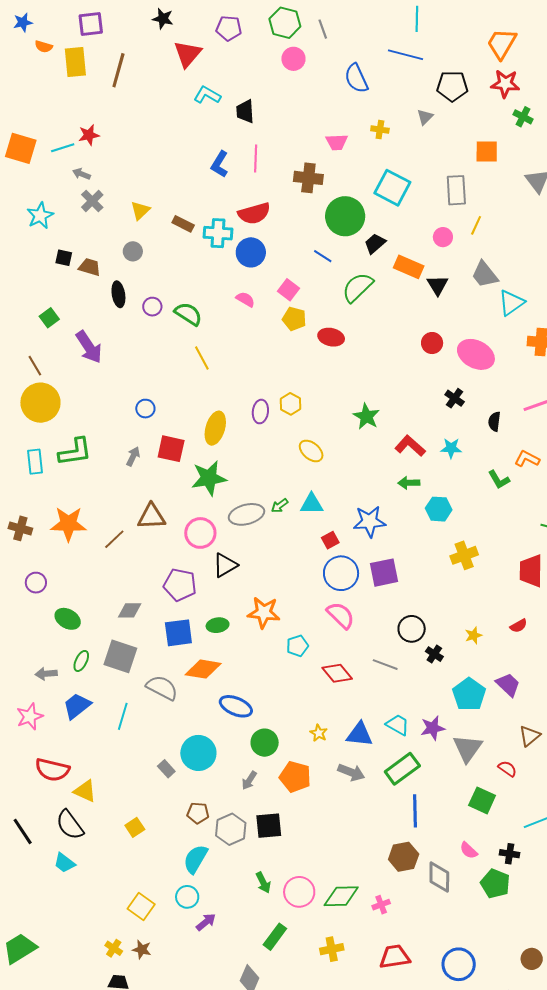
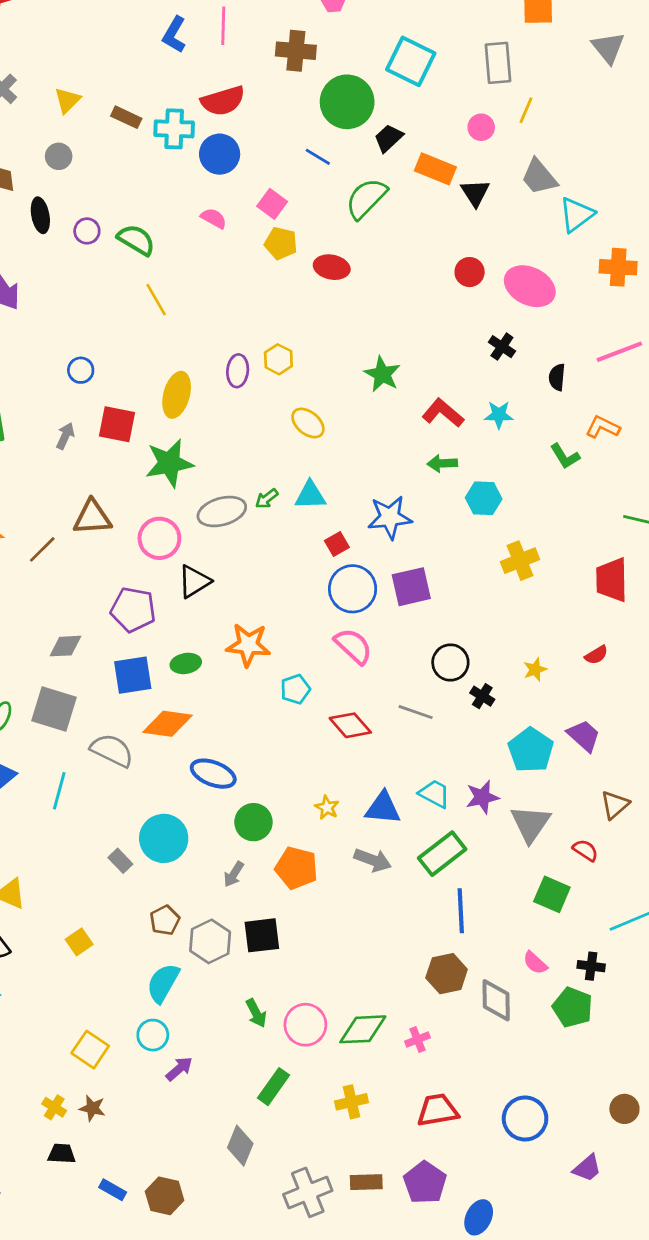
brown pentagon: (198, 813) -> (165, 920), turned -30

